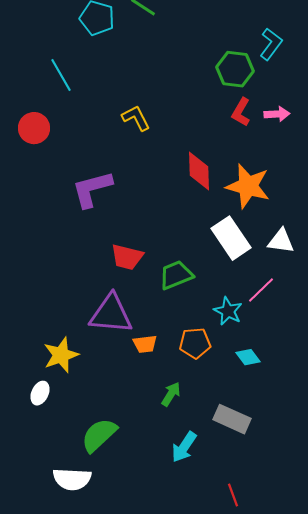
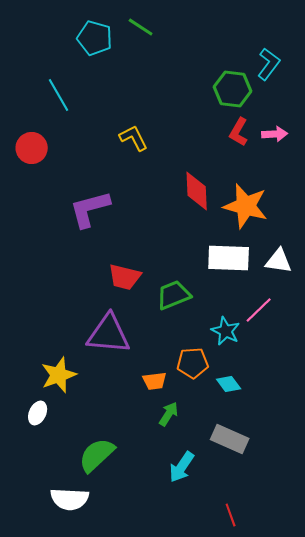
white rectangle: (231, 238) -> (229, 258), turned -54
orange trapezoid: (145, 344) -> (155, 381), moved
cyan diamond: (248, 357) -> (229, 384), moved

